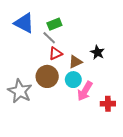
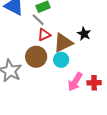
brown triangle: (75, 62) -> (63, 43), size x1.5
pink arrow: (85, 91) -> (75, 82), moved

